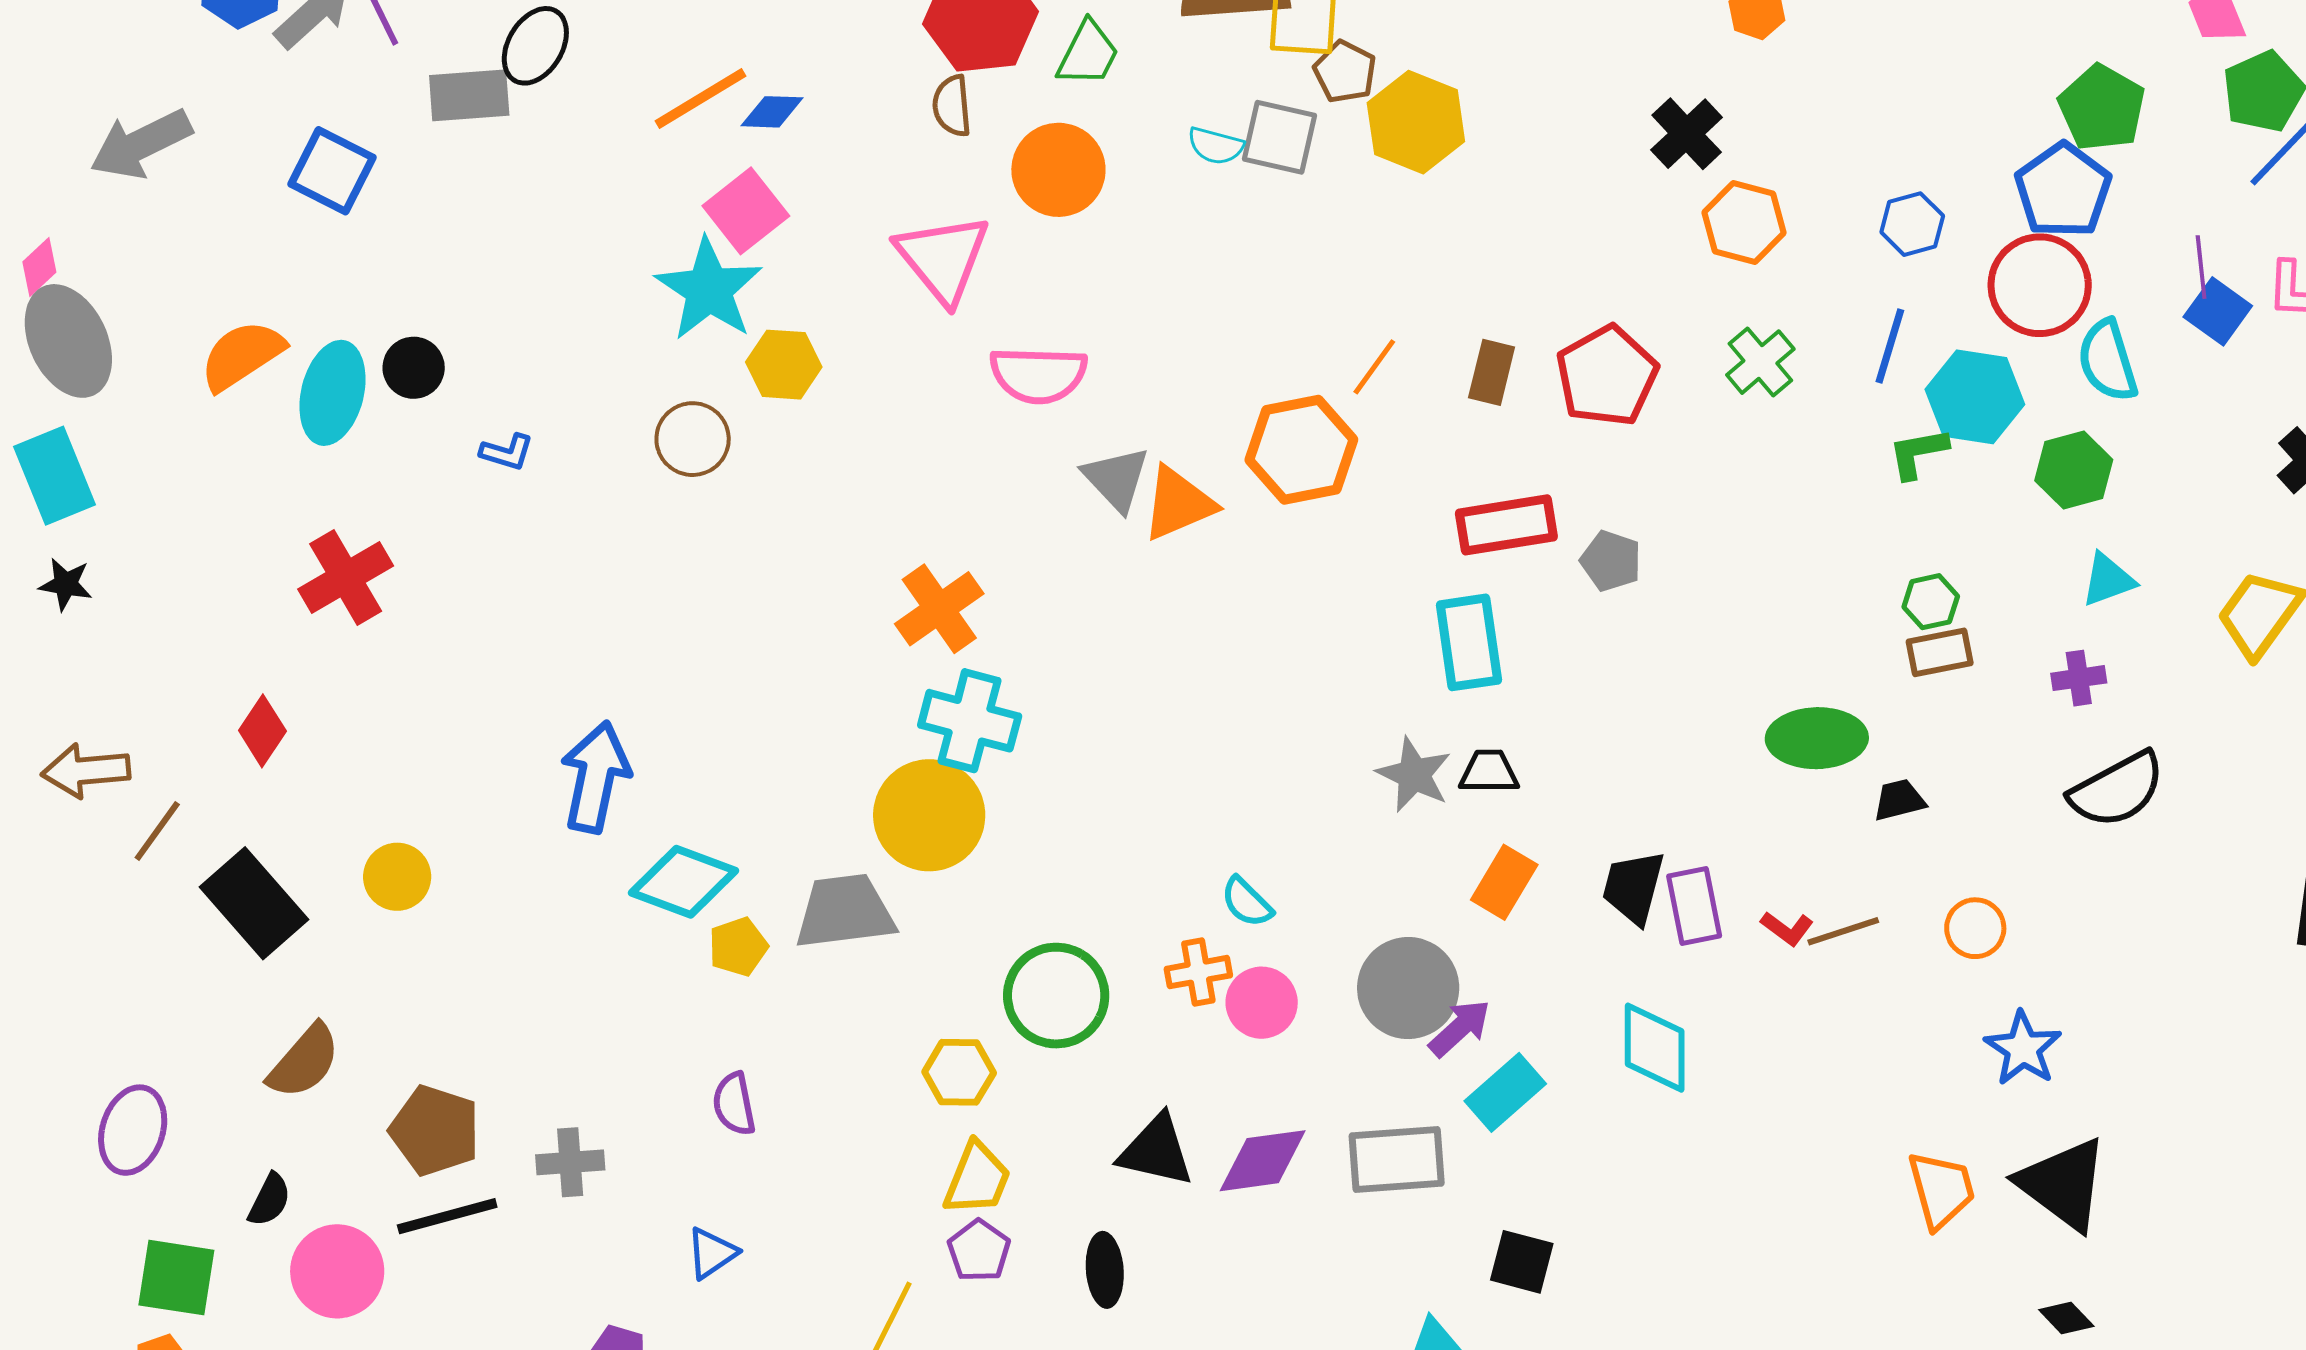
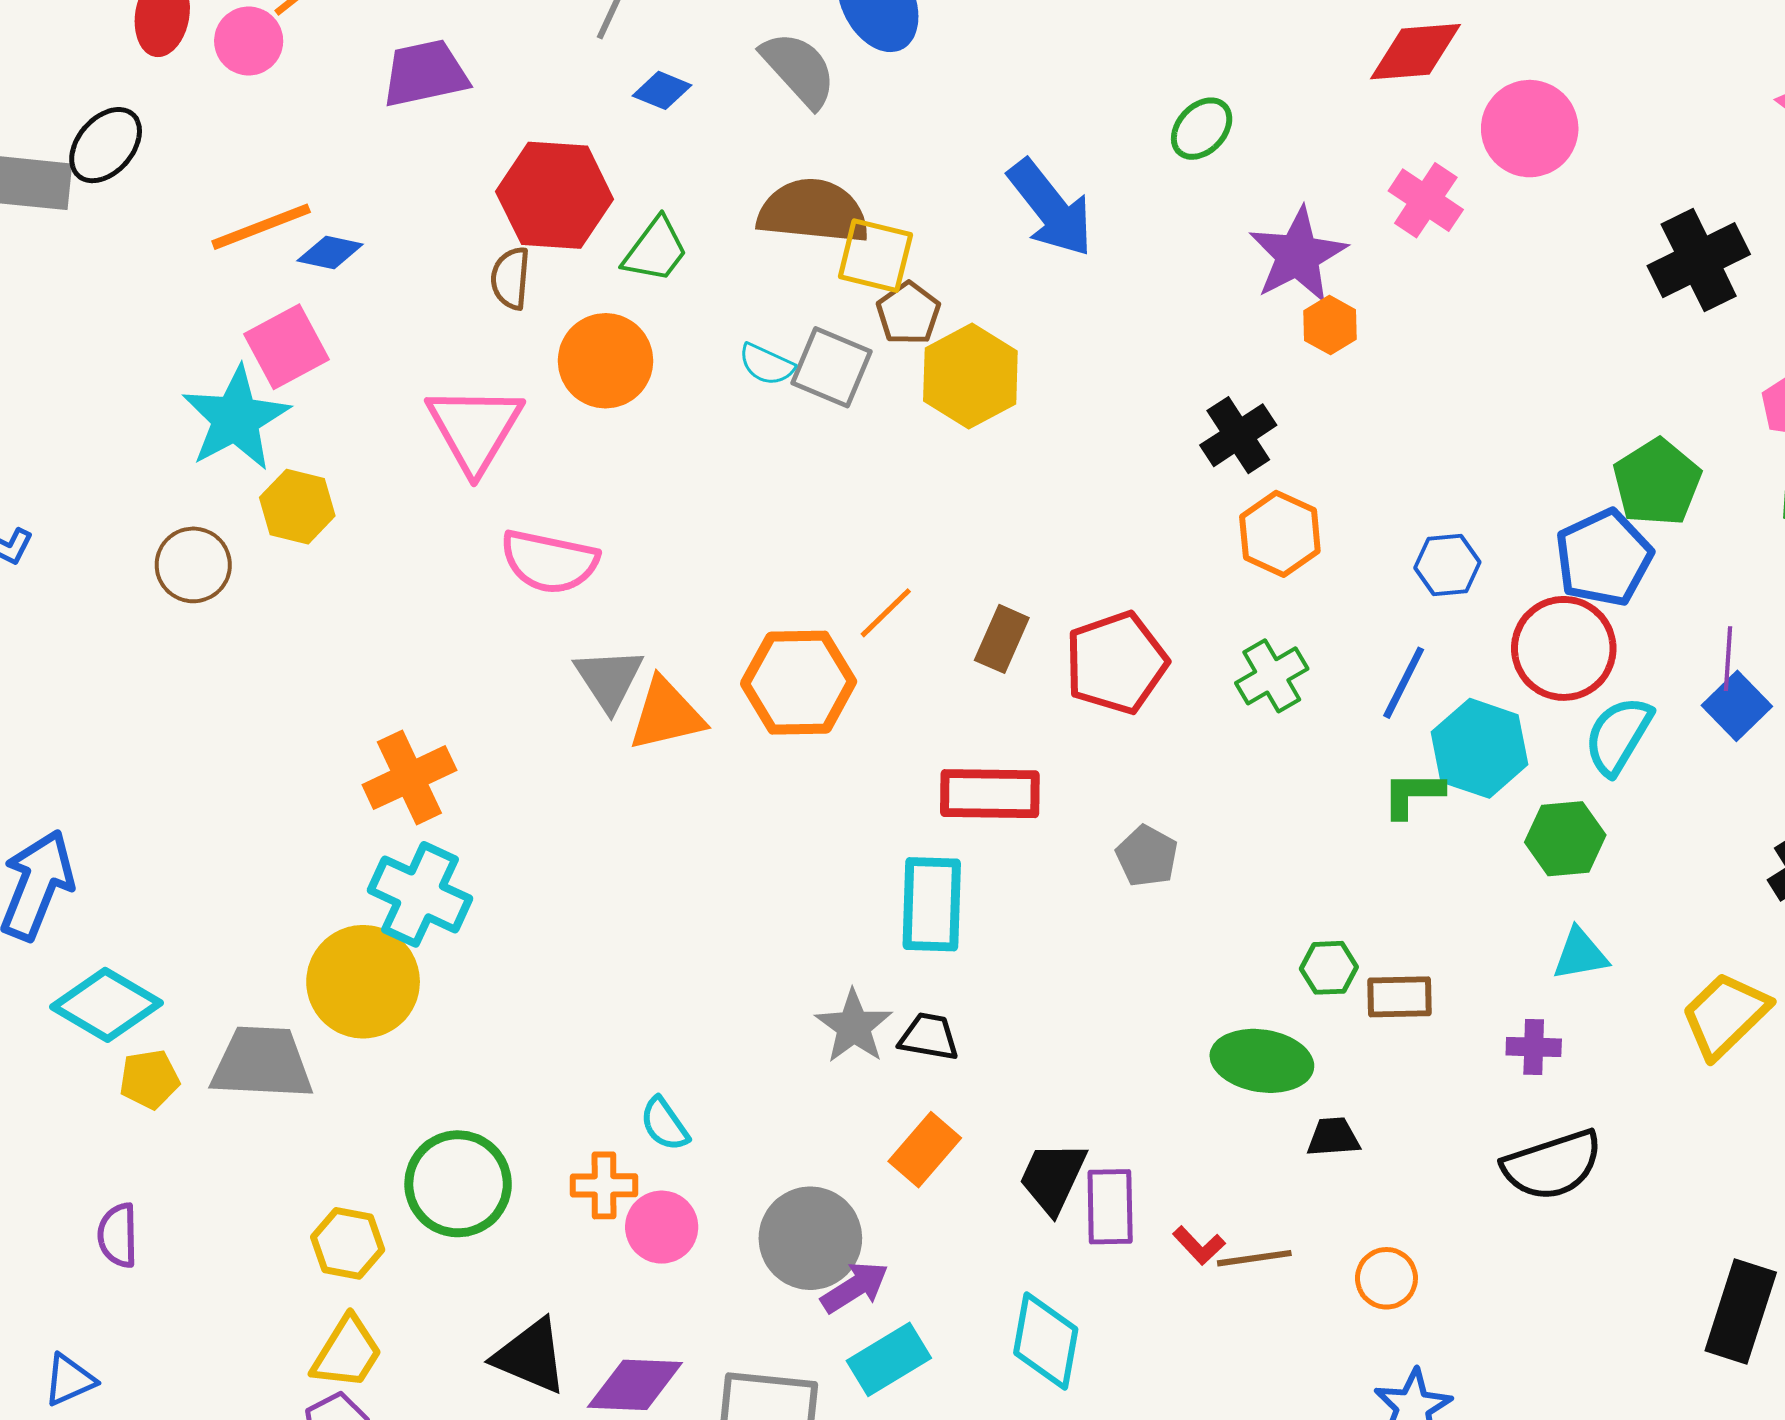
cyan semicircle: (2108, 361) -> (1618, 736), turned 38
gray pentagon: (1611, 561) -> (1147, 856), moved
green hexagon: (1931, 602) -> (1329, 968), moved

